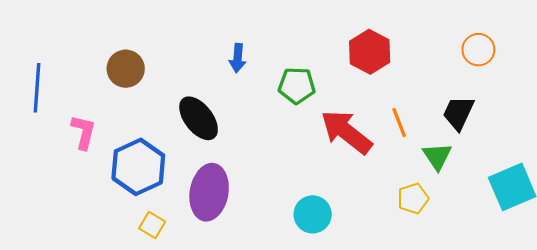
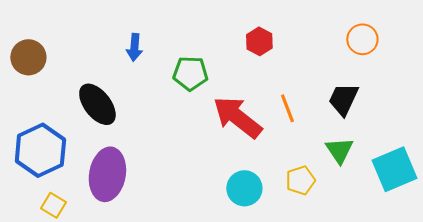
red hexagon: (370, 52) -> (259, 41), size x0.7
green triangle: (437, 156) -> (339, 150), moved
cyan circle: (313, 214) -> (244, 188), moved

